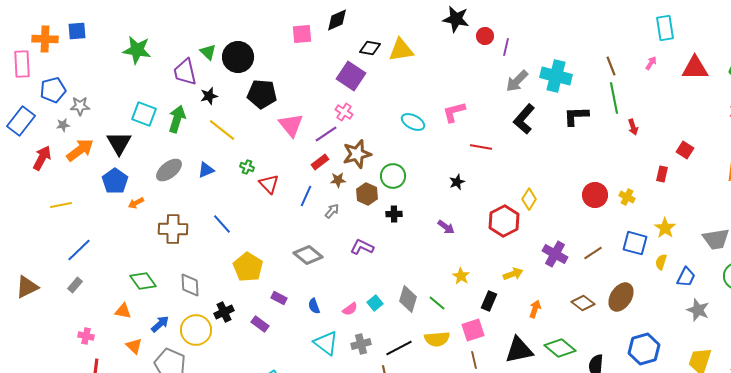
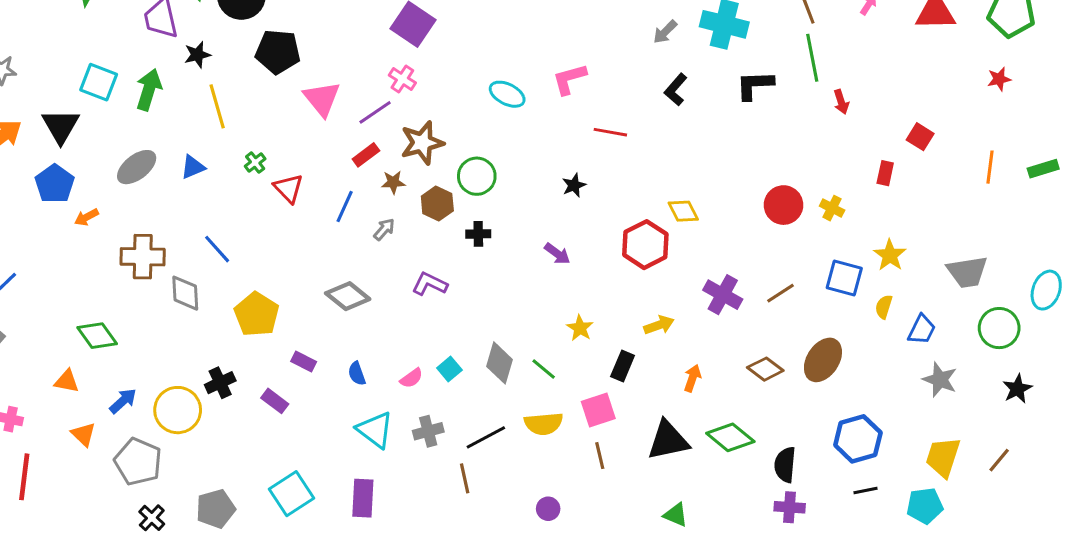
gray arrow: (517, 81) -> (665, 32), size x0.7
black L-shape: (524, 119) -> (676, 90), size x0.7
yellow line: (222, 130) -> (217, 106), turned 36
green cross: (247, 167) -> (255, 163), turned 32
yellow diamond: (529, 199) -> (683, 211), turned -60
gray diamond: (190, 285) -> (185, 293), moved

